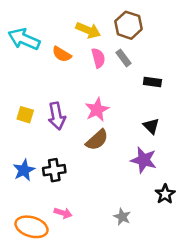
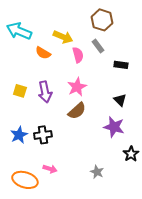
yellow arrow: (88, 30) -> (63, 37), moved
orange semicircle: (62, 54) -> (43, 53), moved
pink semicircle: (98, 58) -> (78, 55), moved

